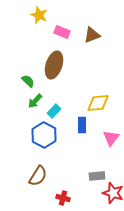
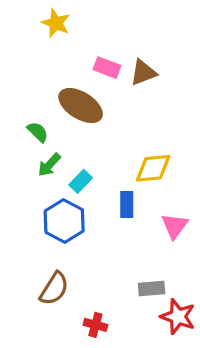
pink rectangle: (62, 32) -> (107, 68), moved
brown triangle: (92, 35) -> (143, 73), moved
brown ellipse: (54, 65) -> (81, 106), turned -76

